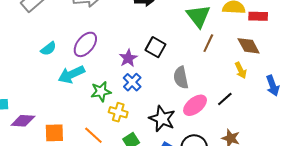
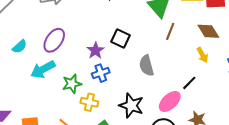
blue cross: (132, 82) -> (101, 73), turned 30
pink ellipse: (195, 105) -> (170, 102), moved

